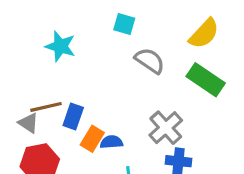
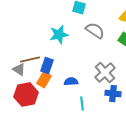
cyan star: (60, 46) -> (59, 35), moved, turned -30
orange rectangle: (92, 139) -> (44, 80), moved

